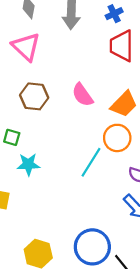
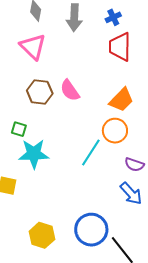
pink semicircle: (83, 95) -> (70, 90), moved
cyan star: (28, 164) -> (34, 154), size x1.4

